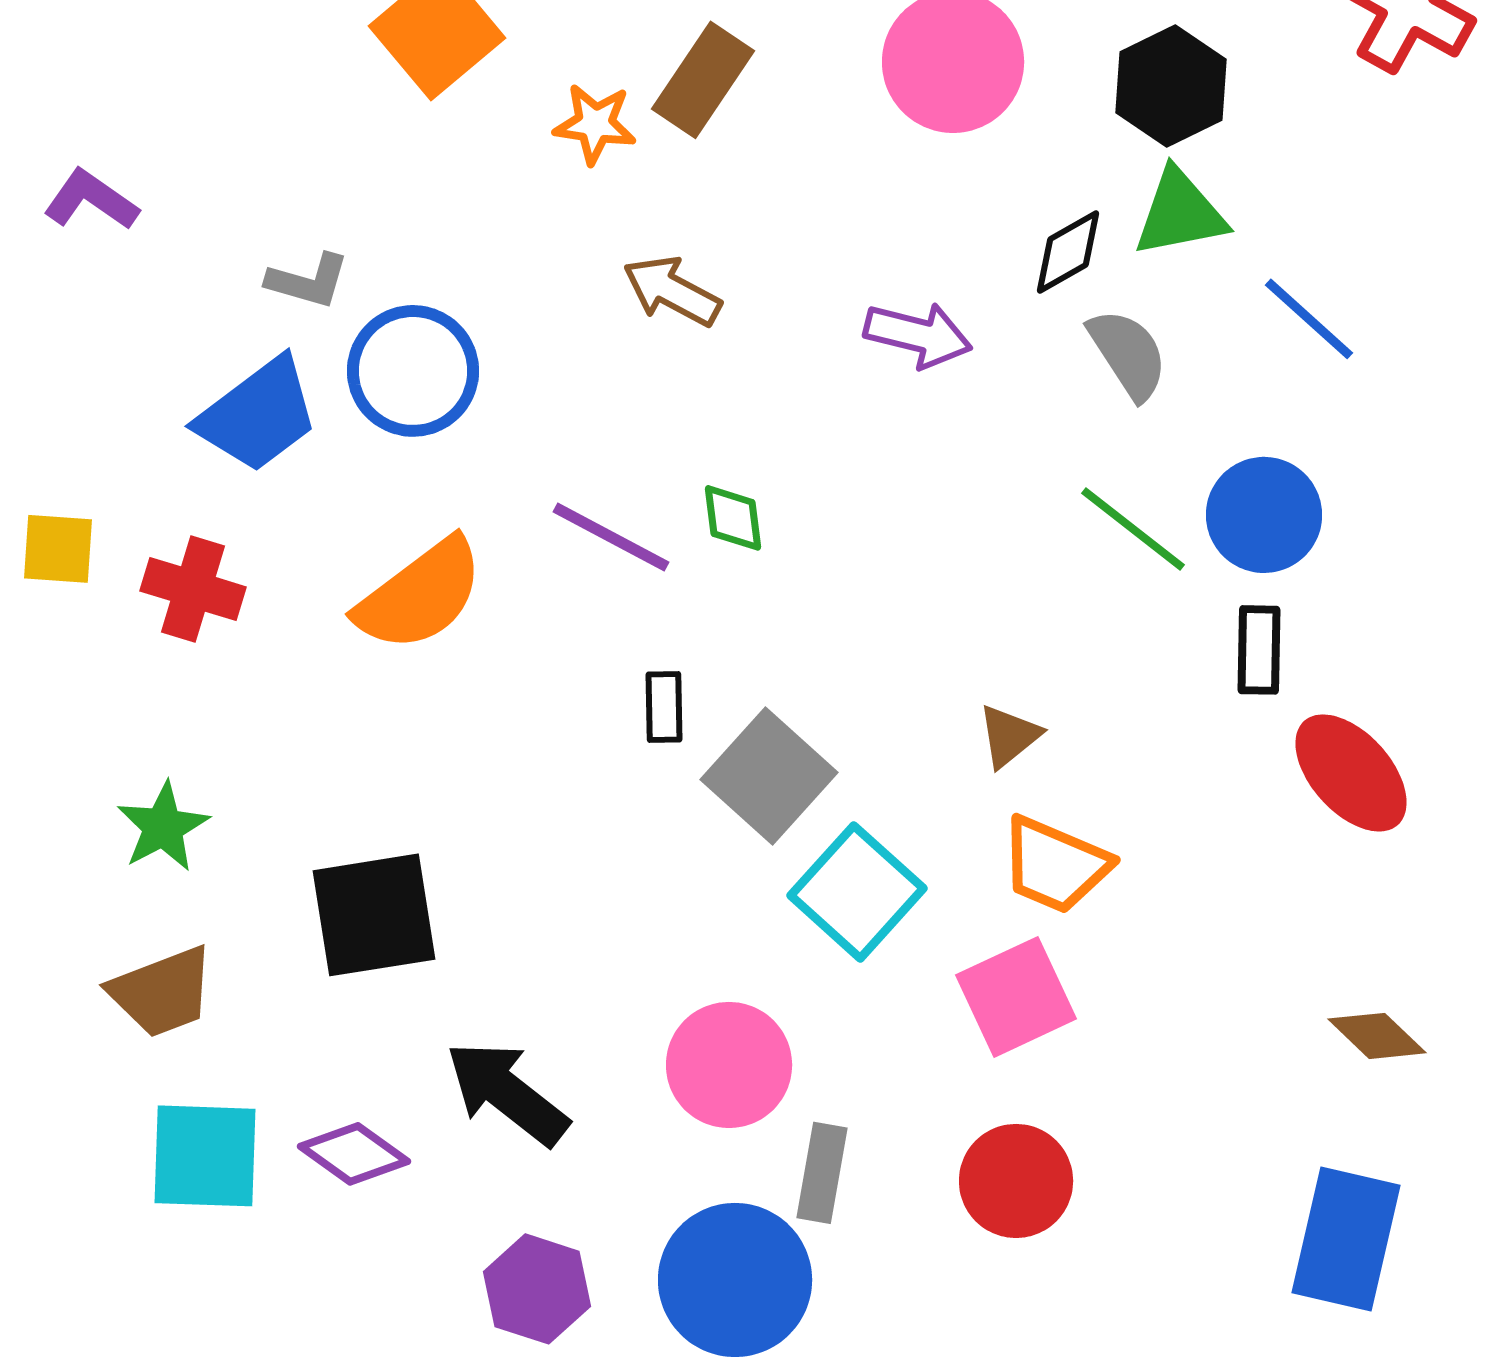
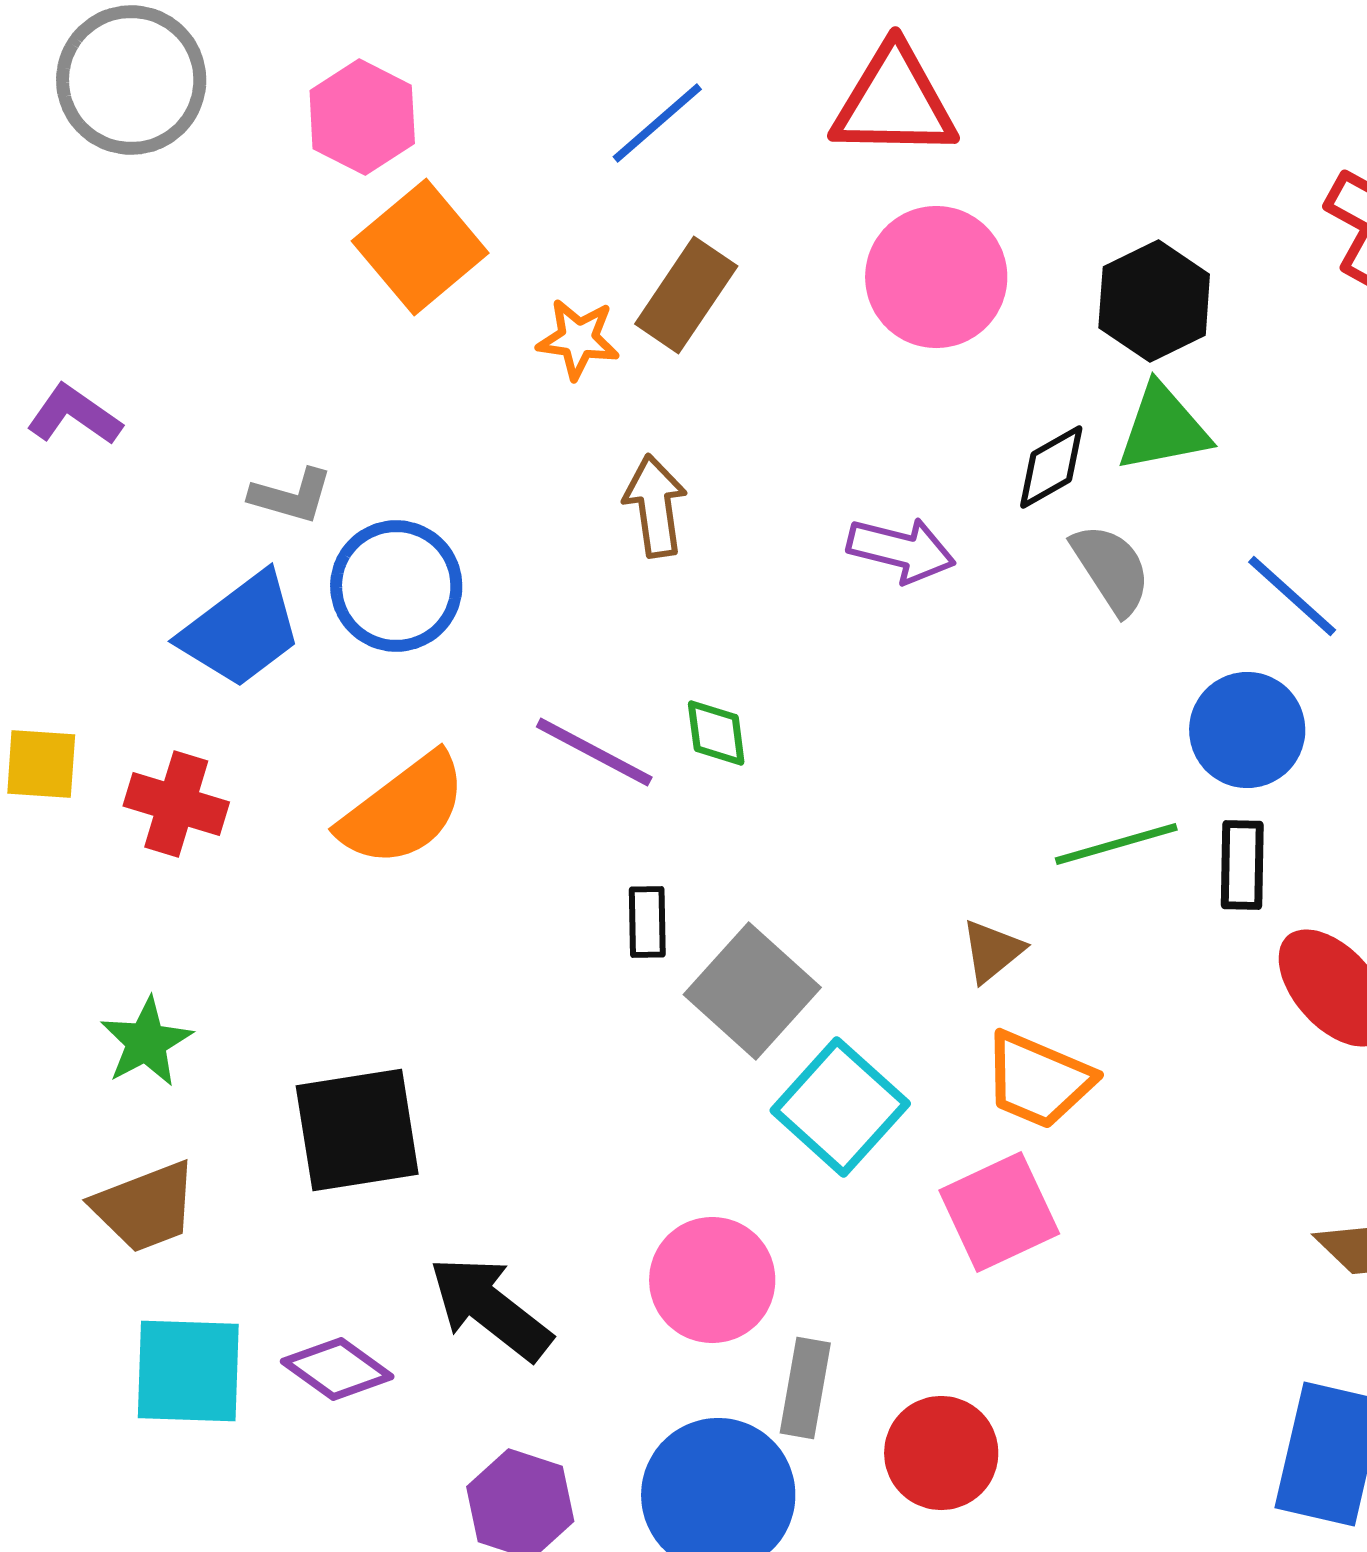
brown arrow: (672, 291) -> (655, 506), turned 54
blue line: (1309, 319) -> (1292, 596), moved
green line: (1133, 529) -> (1116, 844), moved, turned -54
red circle: (1016, 1181) -> (941, 1453), moved

